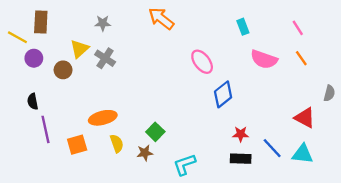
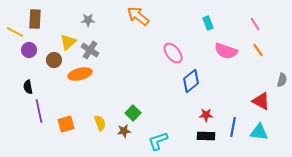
orange ellipse: (103, 118) -> (80, 74), moved
blue line: (272, 148) -> (233, 127), turned 54

